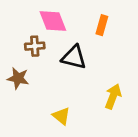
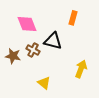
pink diamond: (53, 21) -> (27, 24), moved
brown cross: (35, 46) -> (33, 50), moved, turned 32

